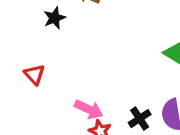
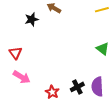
pink arrow: (89, 109) -> (22, 77), moved

